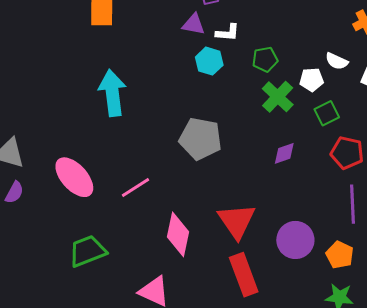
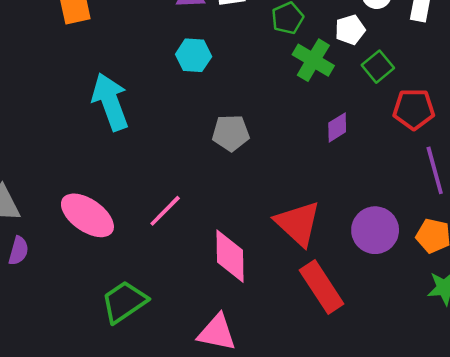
cyan hexagon: (209, 61) -> (194, 55), moved
gray pentagon: (201, 139) -> (231, 133), size x0.7

